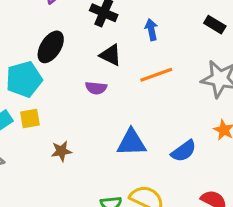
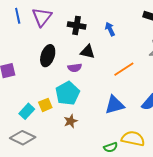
orange line: (156, 75) -> (124, 69), moved
cyan pentagon: (24, 79) -> (68, 93), moved
purple semicircle: (96, 88) -> (75, 68), moved

